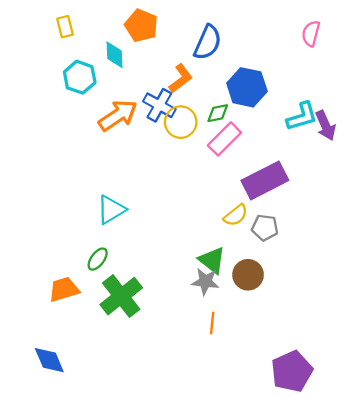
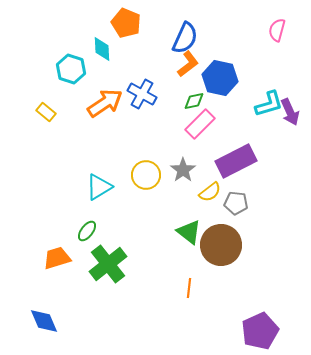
yellow rectangle: (65, 27) -> (46, 112), moved, turned -36
orange L-shape: (181, 78) -> (188, 64), moved
yellow circle: (181, 122) -> (146, 175), moved
brown circle: (248, 275) -> (221, 245), size x1.5
gray star: (205, 282) -> (183, 170), moved, turned 30

